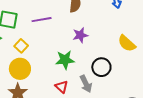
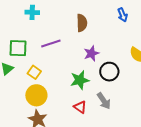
black circle: (101, 67) -> (109, 72), moved

